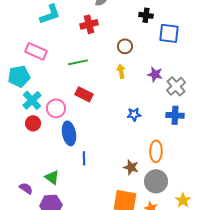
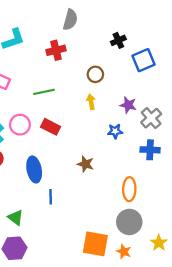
black cross: (146, 15) -> (118, 40), turned -32
blue square: (169, 33) -> (143, 60), turned -30
pink circle: (56, 108) -> (20, 125), moved
blue star: (134, 114) -> (115, 131), moved
brown star: (131, 167) -> (86, 164), moved

